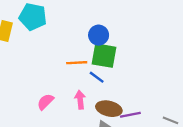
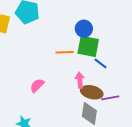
blue line: (97, 77) -> (101, 64), moved
pink arrow: (80, 100) -> (80, 80), moved

